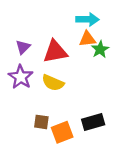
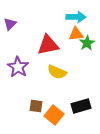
purple triangle: (23, 47) -> (10, 24), moved
yellow semicircle: (53, 83) -> (57, 72), moved
orange square: (62, 132) -> (54, 115), turned -30

